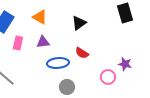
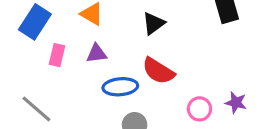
red semicircle: (82, 53) -> (158, 71), size x1.5
purple star: (125, 64) -> (236, 103), moved

